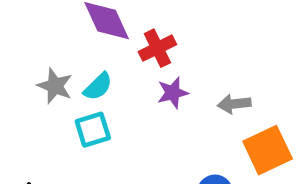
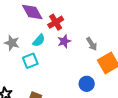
cyan semicircle: (98, 87) -> (39, 40), moved
gray arrow: (234, 104) -> (92, 44), turned -112

